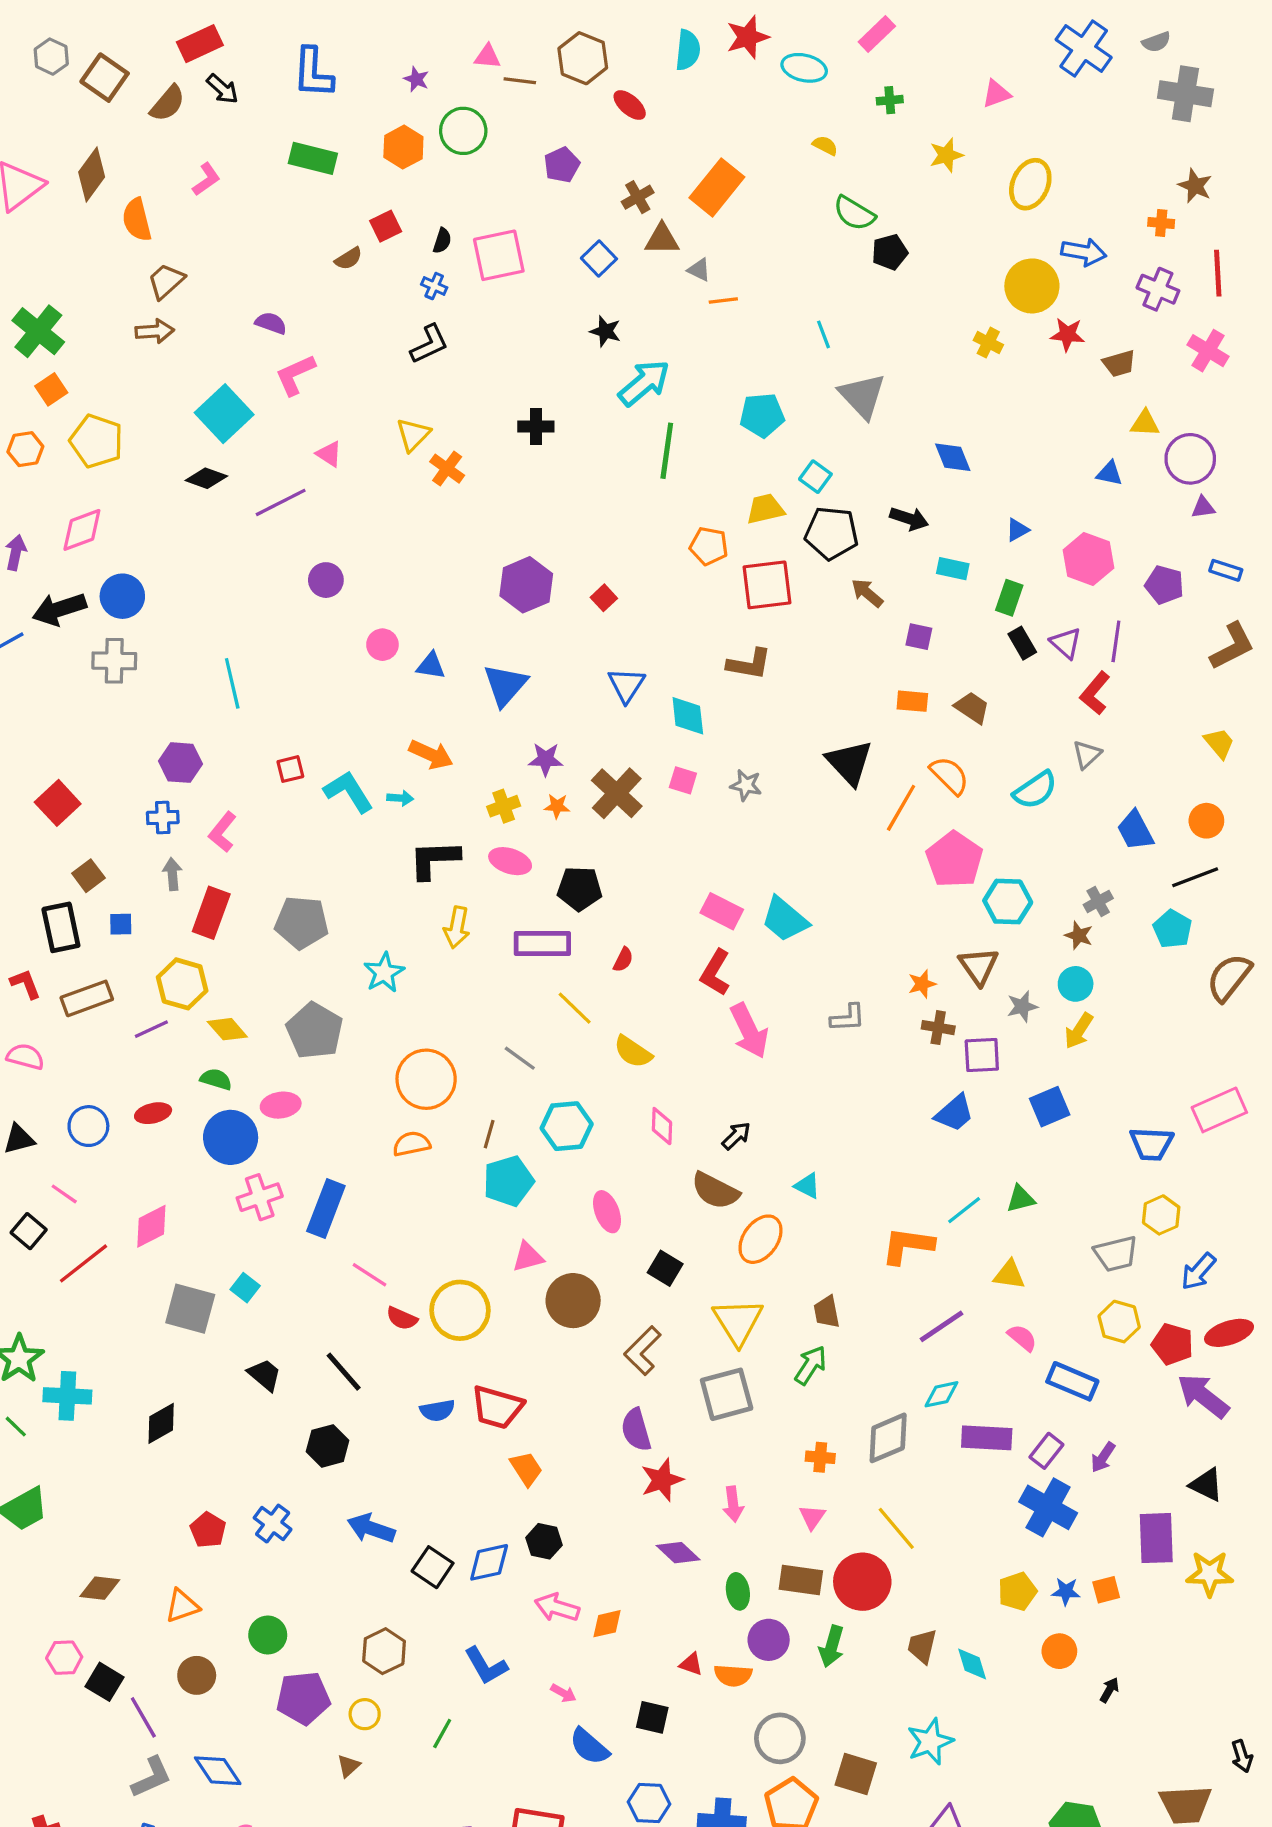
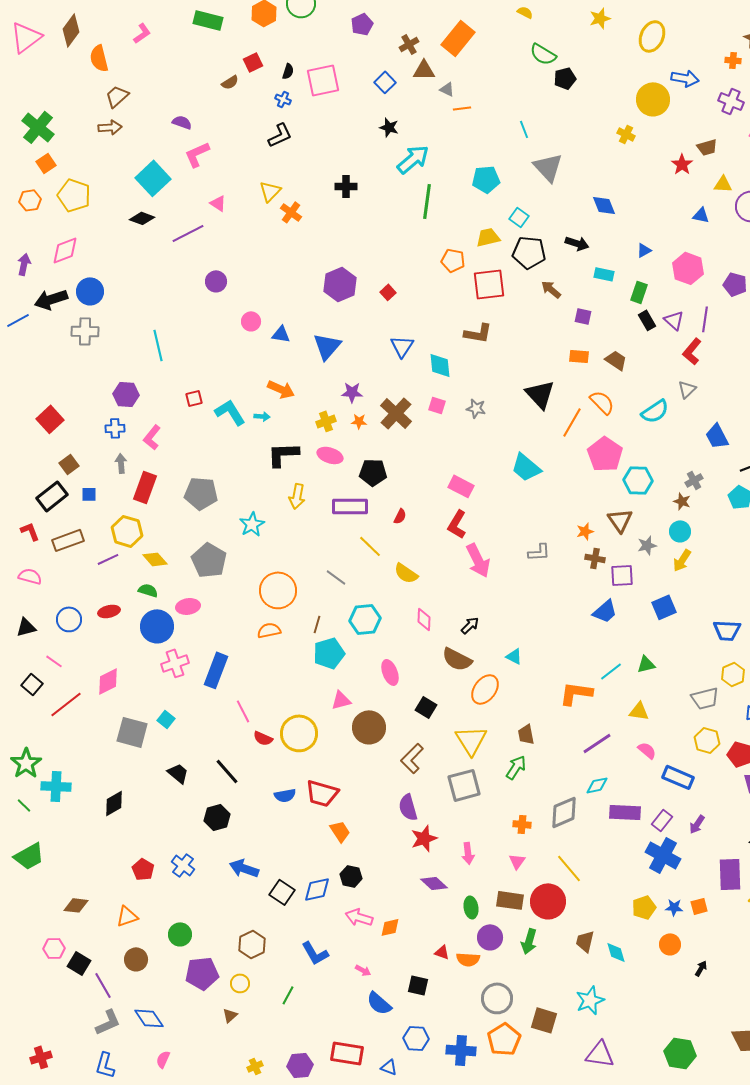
red star: (1067, 334) -> (682, 164), moved, turned 30
cyan trapezoid: (785, 919) -> (526, 467), moved
black rectangle: (61, 927) -> (52, 496), turned 64
pink line: (370, 1275) -> (243, 711), turned 30

